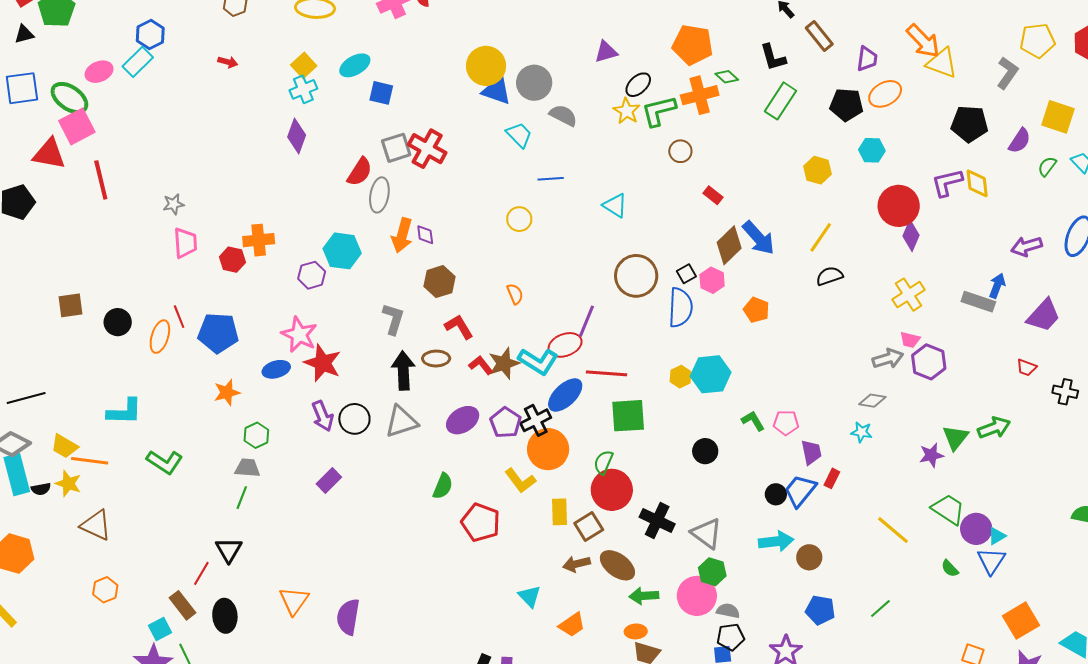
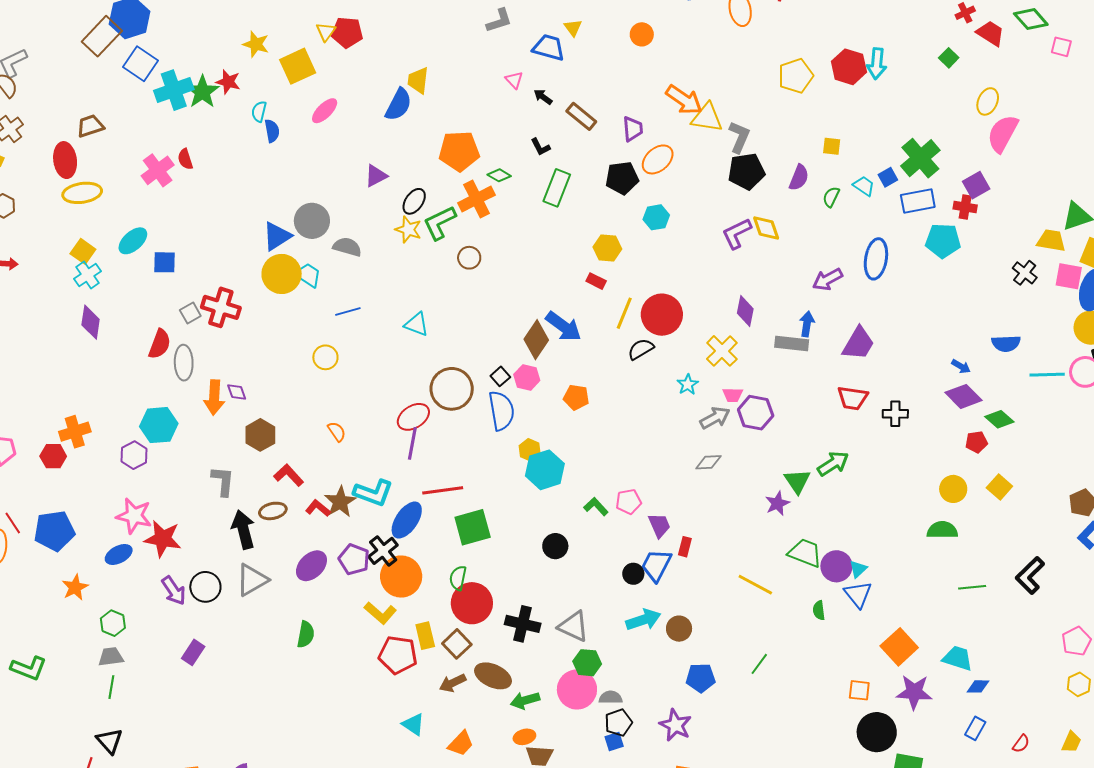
black L-shape: (773, 57) -> (540, 147), size x0.7
yellow circle: (486, 66) -> (282, 274), moved
gray L-shape: (1007, 73) -> (739, 137), moved
blue triangle: (497, 91) -> (277, 236), turned -40
yellow square: (1058, 117) -> (832, 146), size x0.6
gray square: (396, 148) -> (190, 313), size x0.7
red rectangle: (713, 195) -> (596, 281), moved
red circle: (899, 206) -> (662, 315), moved
purple diamond: (911, 236) -> (745, 311), moved
red ellipse: (565, 345) -> (413, 417), moved
red trapezoid: (1027, 368) -> (852, 398), size x1.5
yellow hexagon: (680, 377) -> (530, 450), moved
cyan star: (862, 432) -> (688, 384), moved, turned -30
red pentagon: (481, 522) -> (398, 655), moved
green semicircle: (950, 568) -> (819, 610), turned 48

